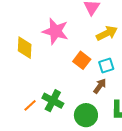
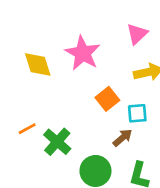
yellow diamond: (25, 48) -> (38, 65), turned -35
orange line: (30, 105) -> (27, 129), moved

